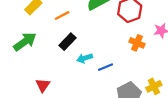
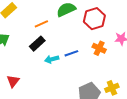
orange line: (62, 16) -> (41, 24), moved
blue line: (105, 67) -> (71, 53), moved

